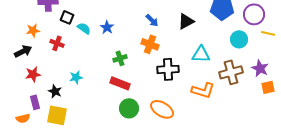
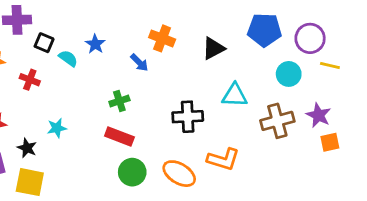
blue arrow: (152, 20) -> (139, 63), moved
blue star: (107, 27) -> (95, 44), moved
orange cross: (150, 44) -> (162, 38), moved
orange L-shape: (203, 90) -> (223, 159), moved

